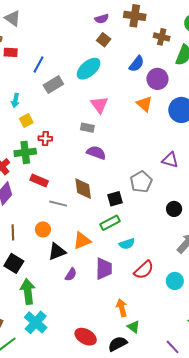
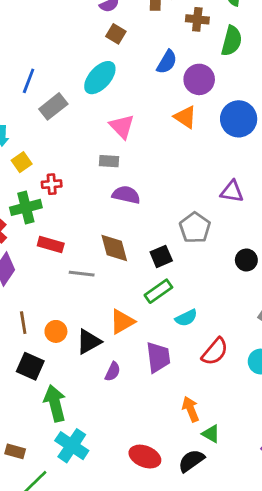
orange circle: (43, 229) -> (56, 331), moved

